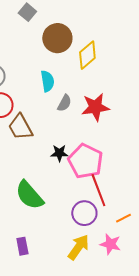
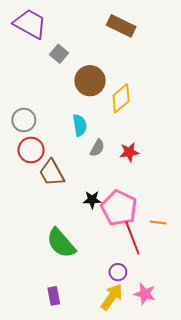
red star: (95, 107) -> (129, 152), size x0.7
purple circle: (84, 213) -> (118, 272), moved, size x0.7
orange line: (123, 218) -> (158, 222), moved, turned 35

